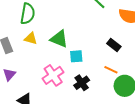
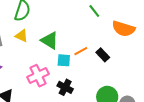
orange line: (111, 70) -> (81, 51), moved, turned -64
black cross: (82, 83) -> (65, 87), turned -35

